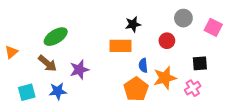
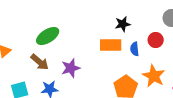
blue semicircle: (143, 65) -> (135, 49), moved
orange star: (165, 78) -> (154, 76), turned -30

